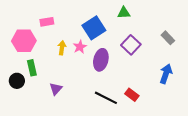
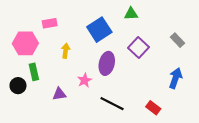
pink star: (80, 47) -> (85, 80), moved
purple triangle: (56, 89) -> (59, 94), turned 40
red rectangle: (132, 95) -> (153, 108), moved

